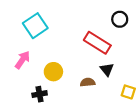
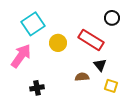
pink arrow: (22, 60) -> (21, 56), size x1.4
yellow circle: (53, 72) -> (58, 43), moved
yellow square: (128, 92) -> (111, 86), moved

